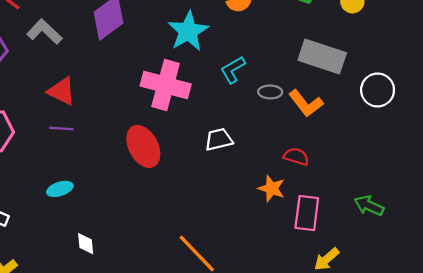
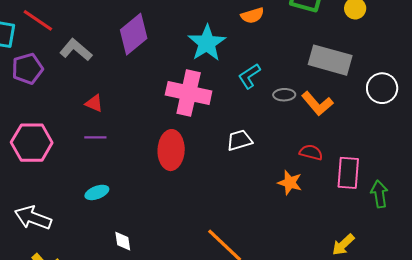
red triangle: (62, 91) -> (94, 103), size x0.7
red ellipse: (143, 146) -> (171, 150), turned 33
green arrow: (369, 206) -> (379, 194), turned 60
pink rectangle: (307, 213) -> (348, 173), moved

